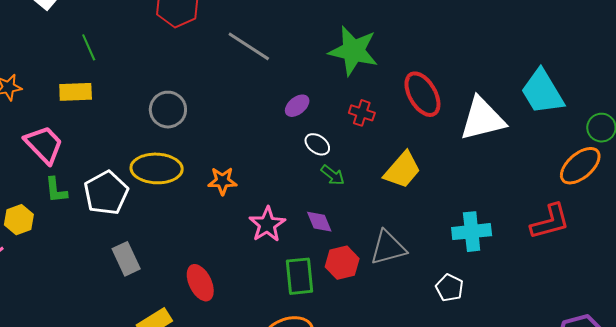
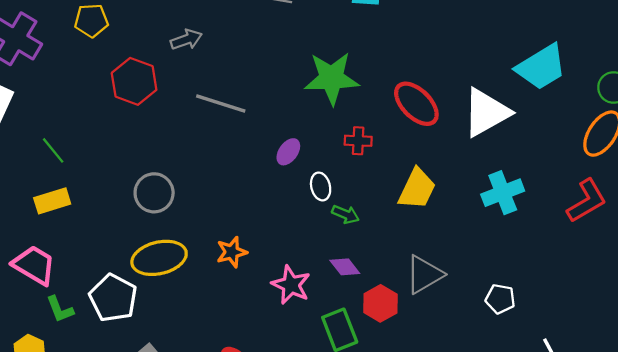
cyan trapezoid: (542, 92) -> (541, 67), turned -75
white ellipse: (317, 144) -> (321, 186), turned 55
cyan cross: (472, 232) -> (503, 193), moved

